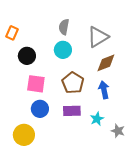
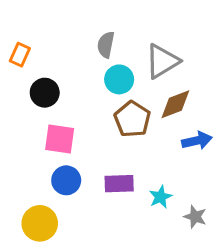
cyan circle: (63, 50) -> (119, 79), moved
brown pentagon: (73, 83) -> (132, 119), moved
blue arrow: (104, 90) -> (197, 141), moved, turned 90

